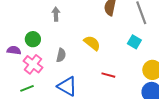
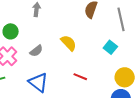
gray semicircle: (61, 55) -> (36, 51), turned 32

